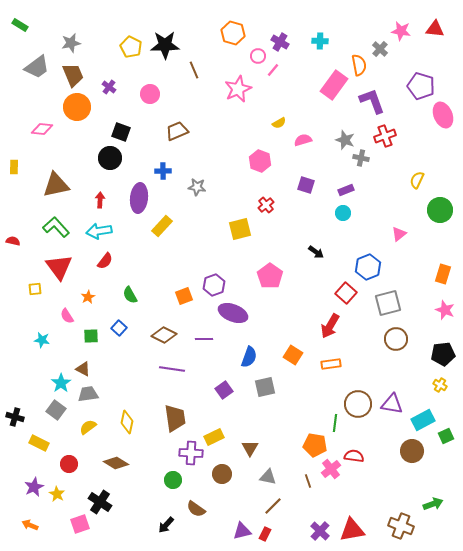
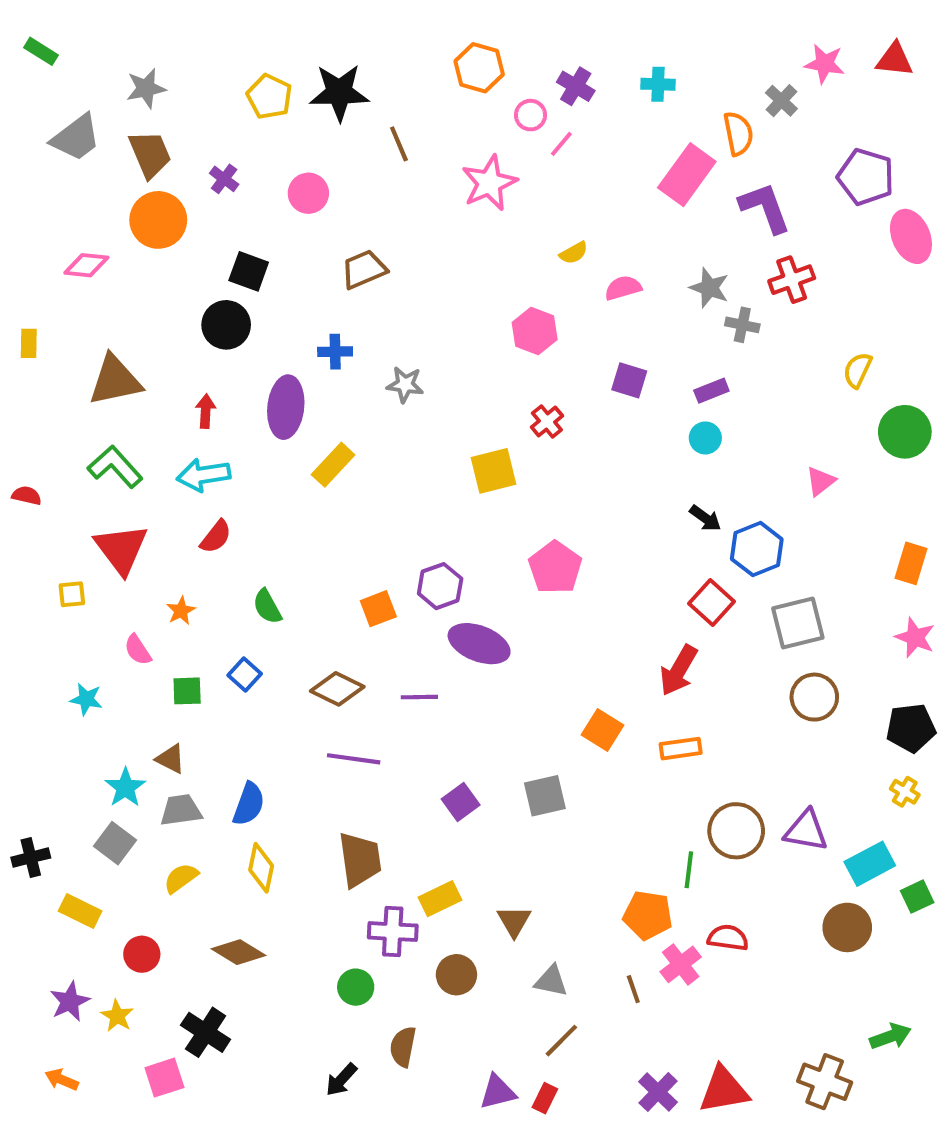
black arrow: (316, 252) -> (705, 518), moved
blue semicircle: (249, 357) -> (249, 804), moved
black cross: (15, 417) -> (31, 858), turned -30
brown semicircle: (196, 509) -> (403, 1047), turned 66

